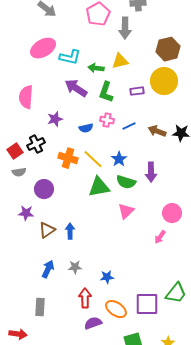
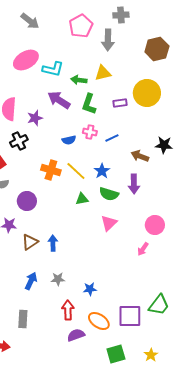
brown hexagon: (168, 49) -> (157, 49), moved
purple star: (55, 119) -> (35, 118), moved
brown arrow: (157, 131) -> (140, 156), moved
black cross: (36, 144) -> (19, 141), moved
green triangle: (99, 187) -> (82, 199), size x0.6

